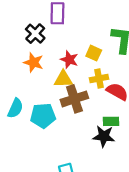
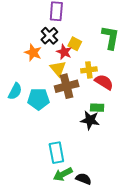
black cross: (35, 34) -> (49, 36), moved
yellow square: (94, 53) -> (75, 44), moved
yellow triangle: (63, 79) -> (58, 69), turned 48

